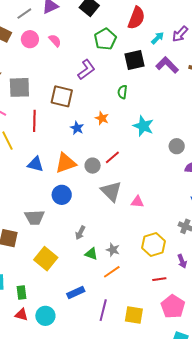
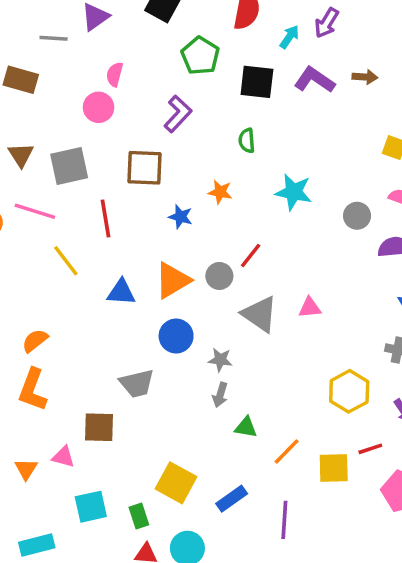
gray line: (24, 14) -> (54, 38), turned 49
pink circle: (30, 39) -> (99, 107), moved
pink semicircle: (55, 41) -> (115, 74), turned -112
black square: (134, 60) -> (257, 82), turned 30
pink triangle: (137, 202) -> (310, 308), moved
gray star: (113, 250) -> (220, 360), moved
yellow square: (46, 259) -> (176, 483), moved
yellow square: (134, 315) -> (334, 468), moved

